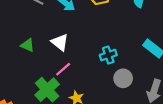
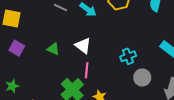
pink line: (63, 69) -> (87, 70), turned -42

